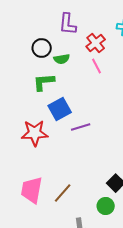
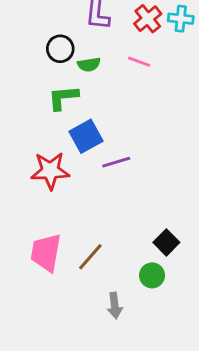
red cross: (96, 43) -> (148, 19), moved
pink line: (97, 66) -> (139, 62), moved, turned -42

